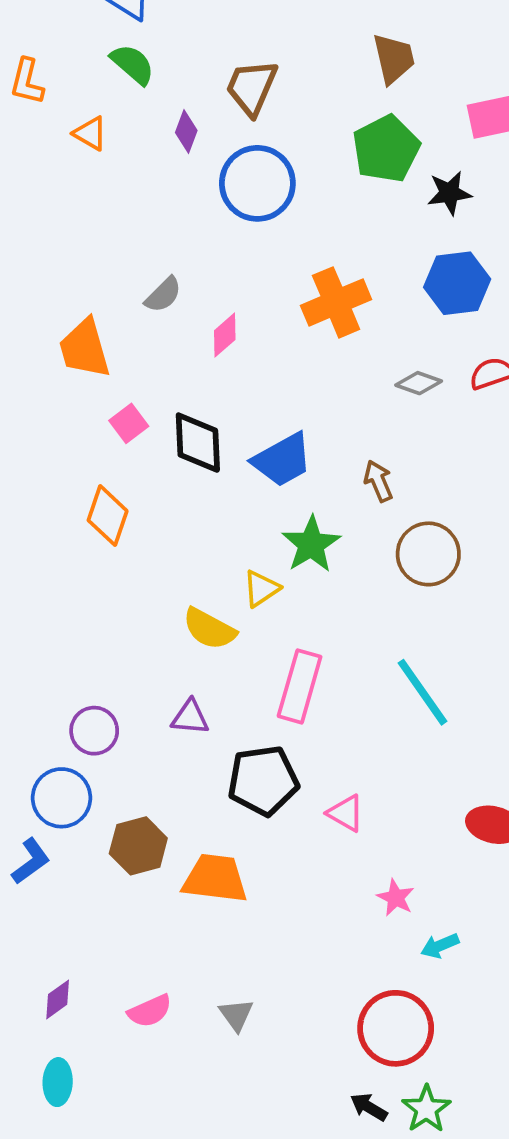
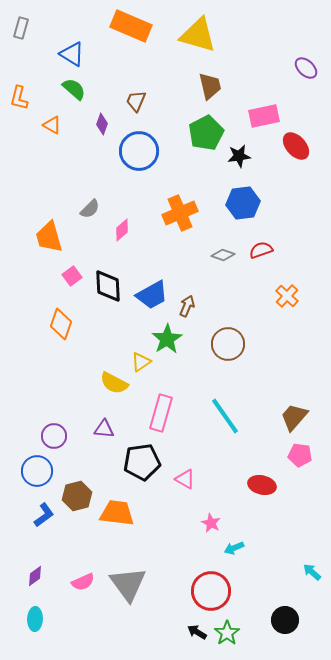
brown trapezoid: (252, 87) -> (136, 101), size x0.7
brown arrow: (378, 481) -> (187, 306), moved, turned 45
blue L-shape: (31, 861) -> (44, 515), moved
gray triangle: (236, 1015) -> (128, 584), size x2.0

